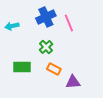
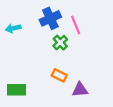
green cross: (46, 47) -> (60, 43), moved
green rectangle: (22, 67) -> (16, 90), moved

